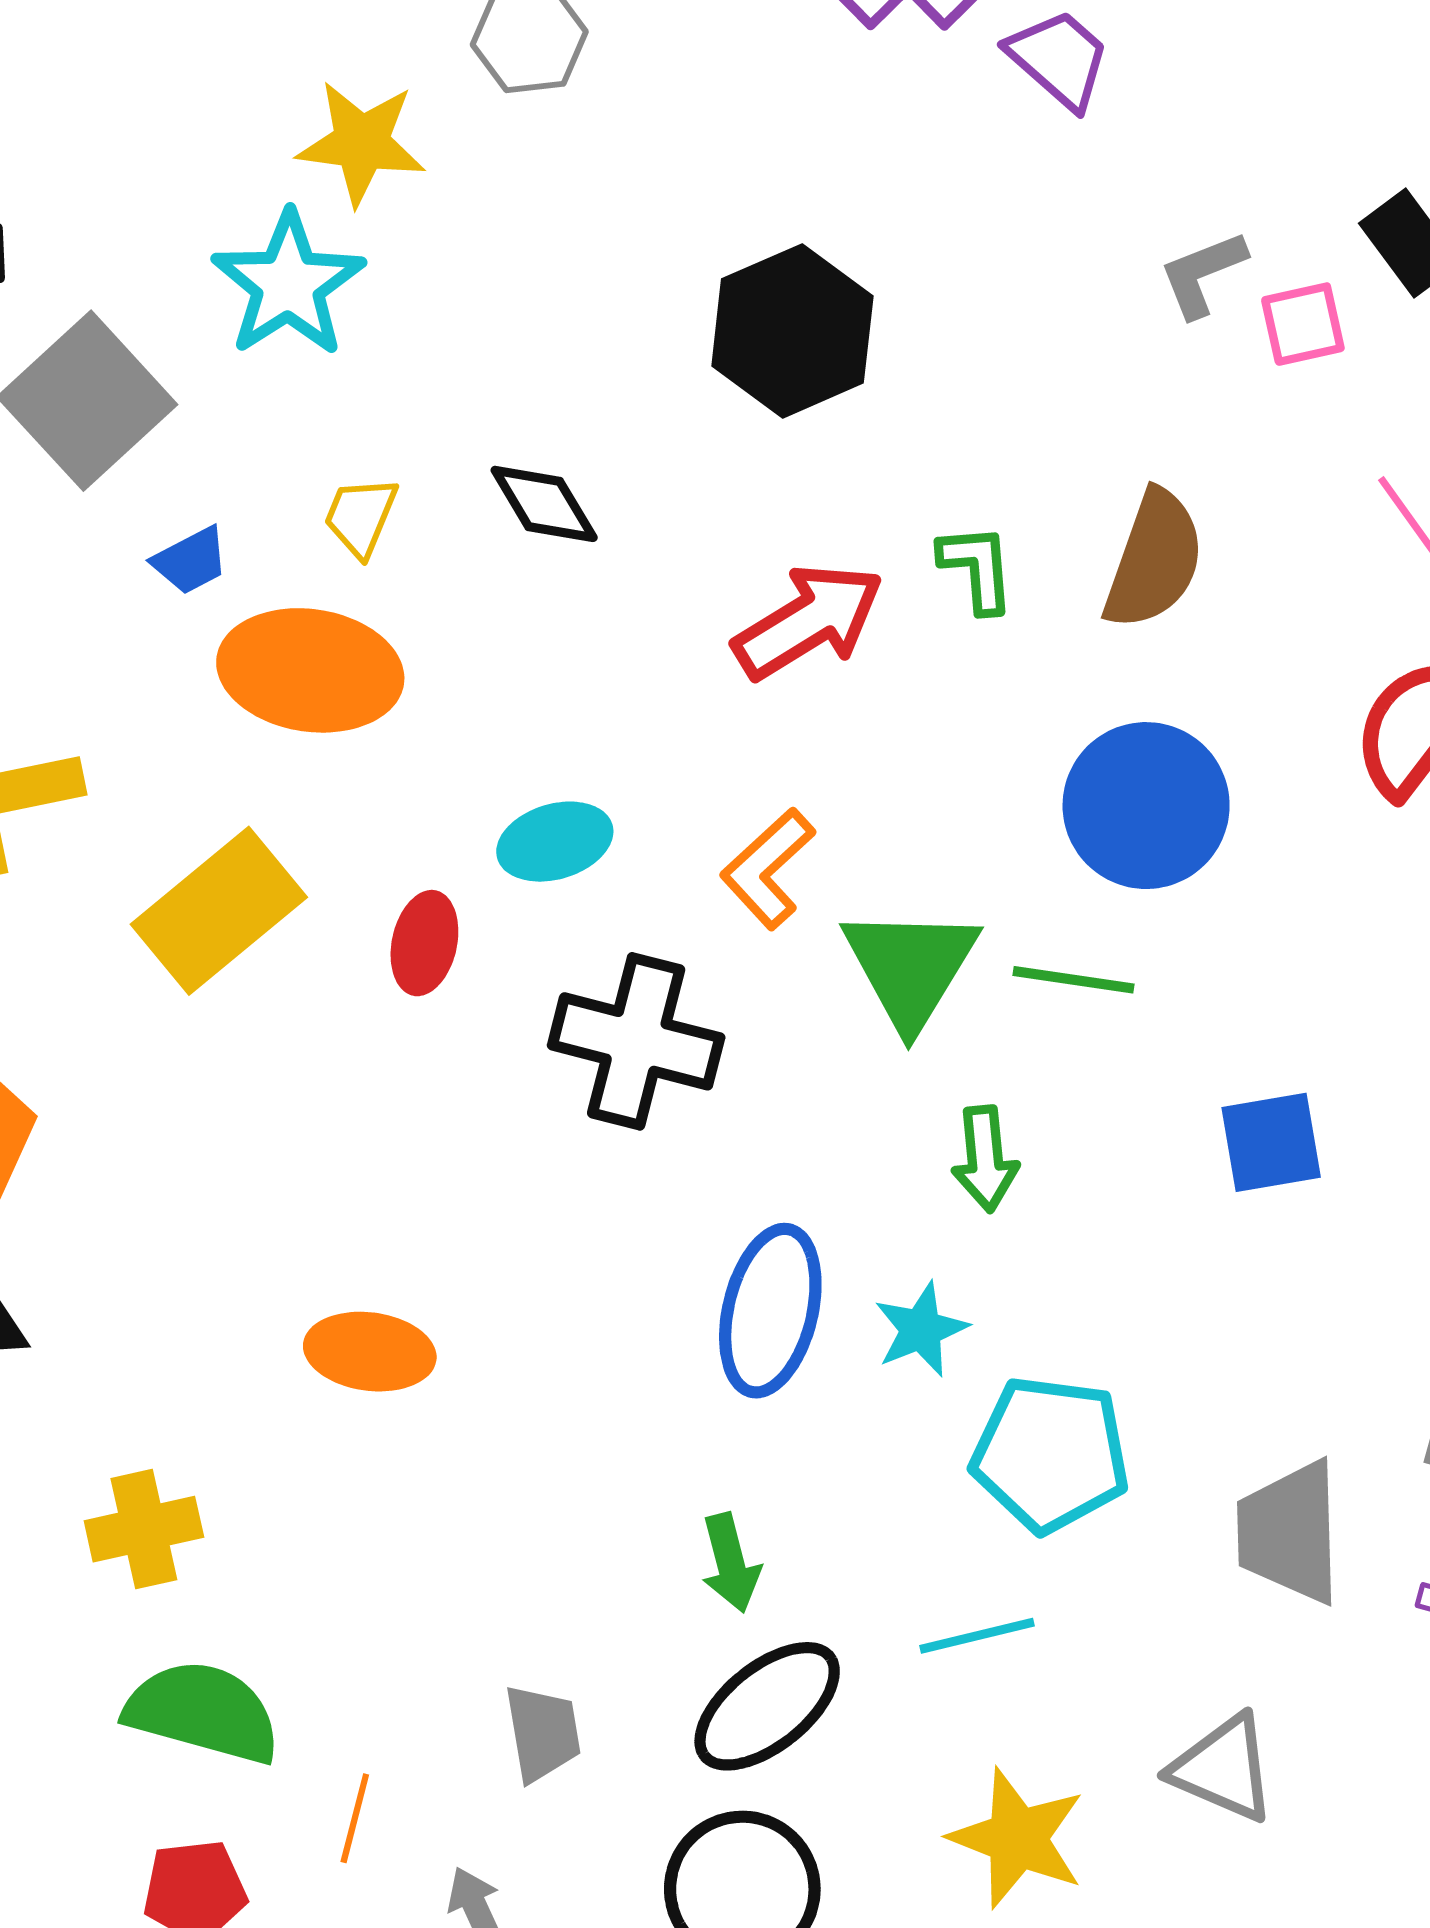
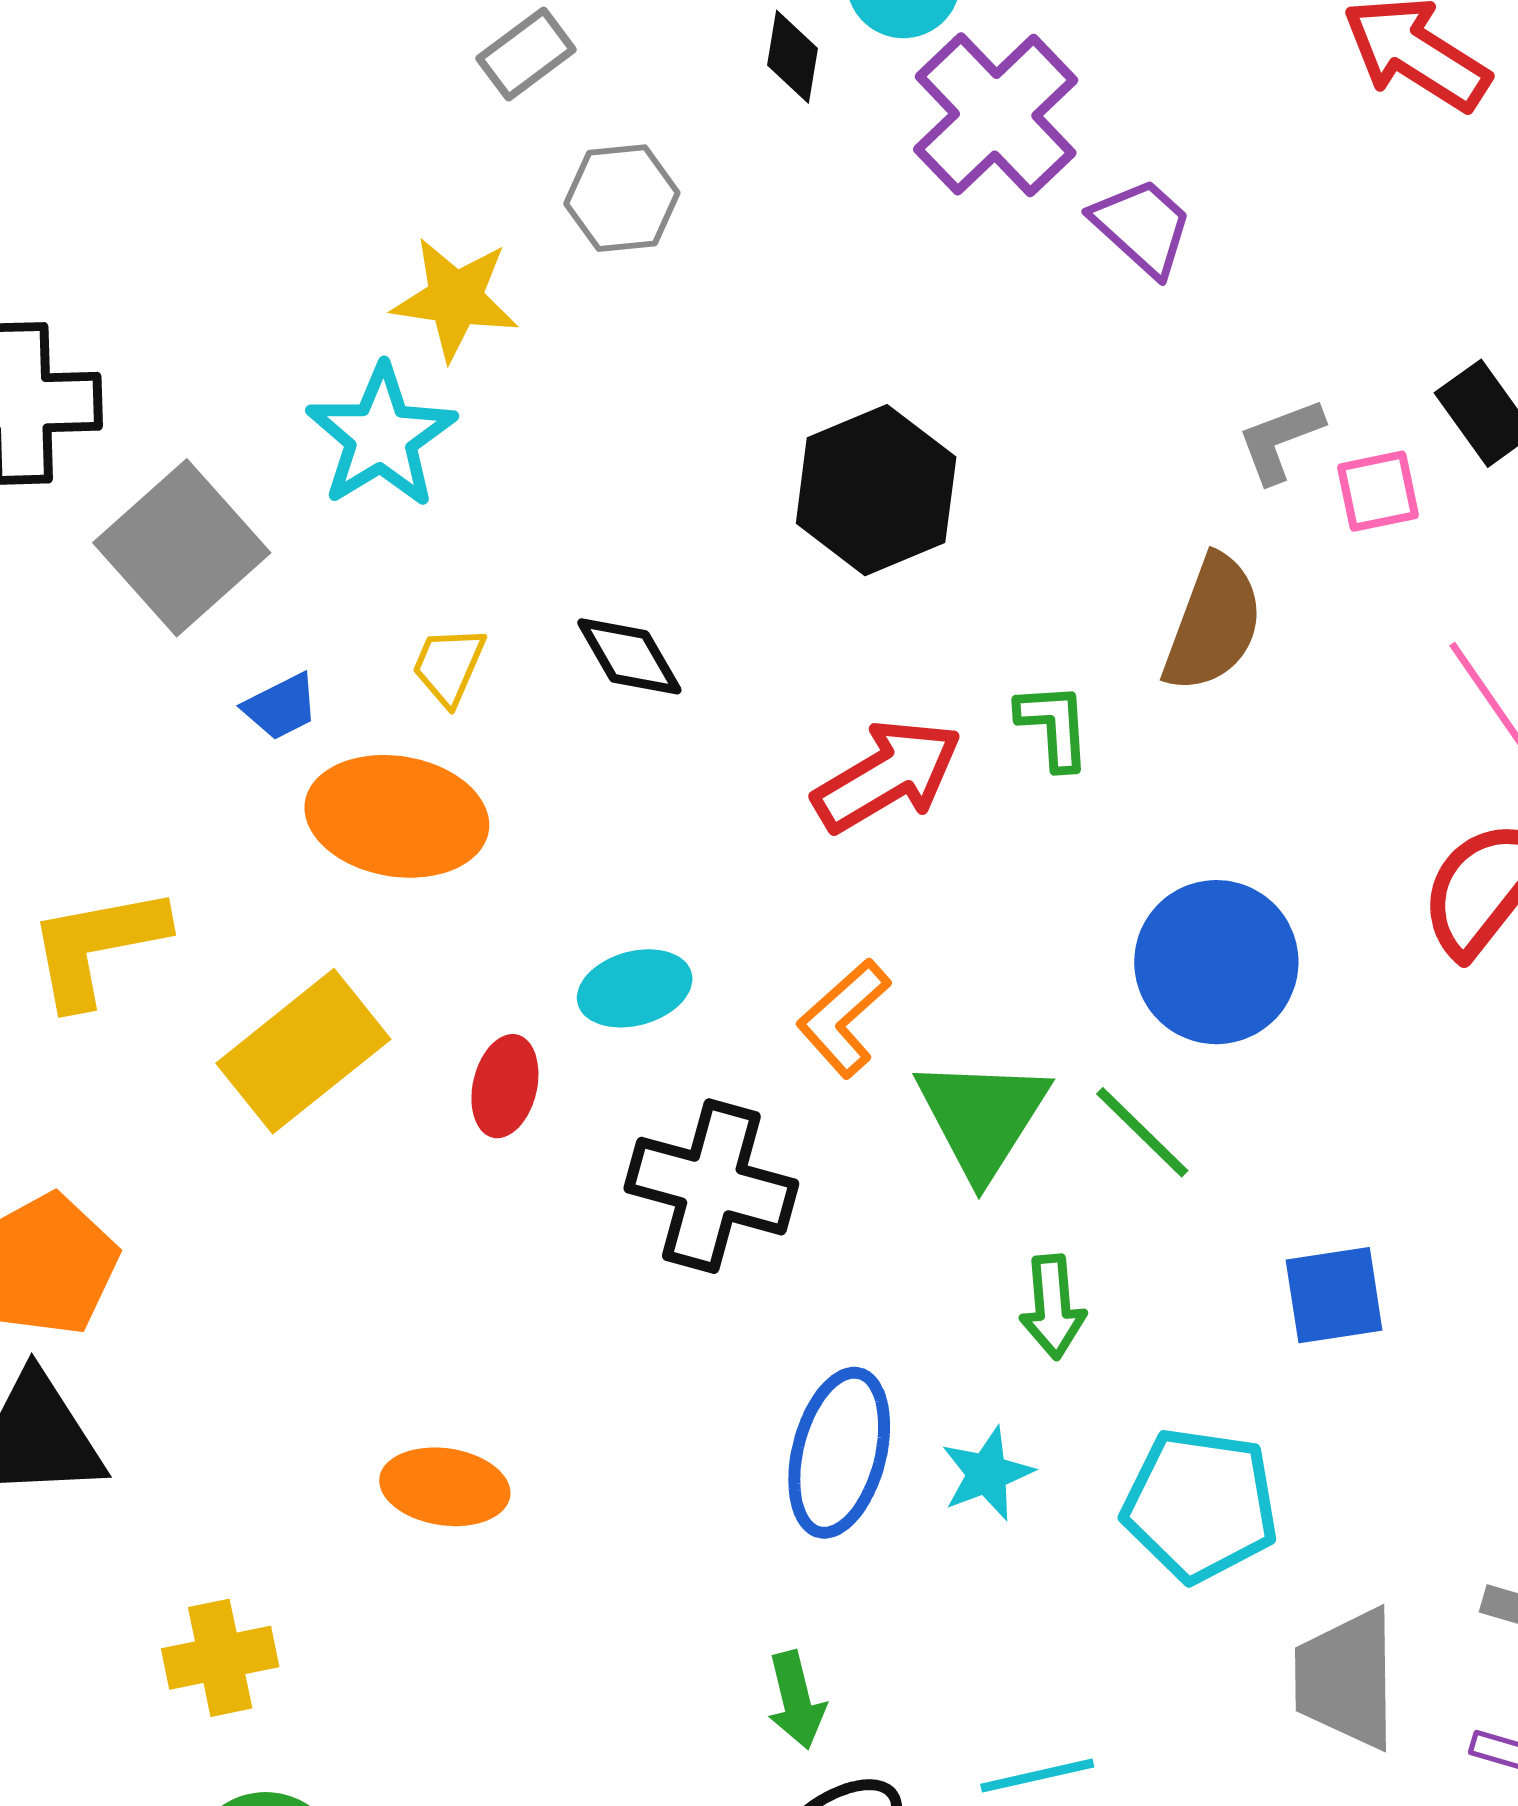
brown semicircle: (1154, 560) -> (1213, 624), moved
green line: (1073, 980) -> (1142, 1132), turned 35
cyan pentagon: (1050, 1454) -> (1200, 1505), moved

